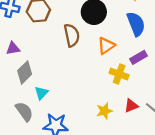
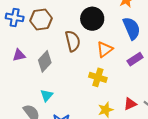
gray diamond: (25, 72) -> (45, 61), moved
yellow cross: (119, 74) -> (98, 77), moved

